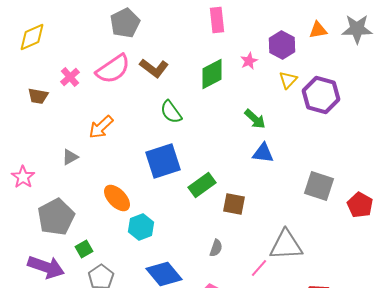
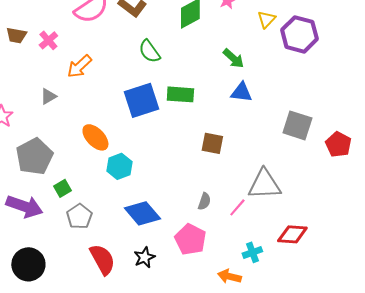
pink cross: (70, 77) -> (48, 40), moved
green rectangle: (202, 185) -> (180, 94), moved, turned 40
gray semicircle: (216, 248) -> (204, 201), moved

